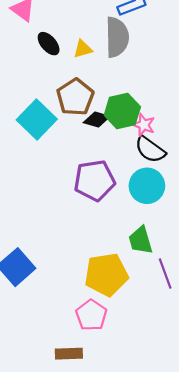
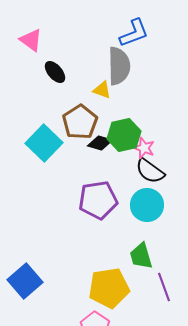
yellow triangle: (83, 49) -> (102, 90), moved, turned 36

